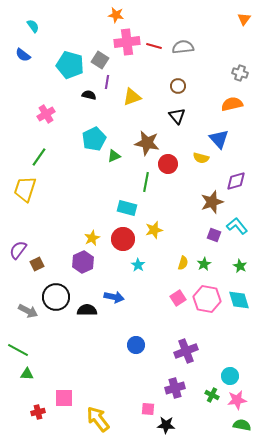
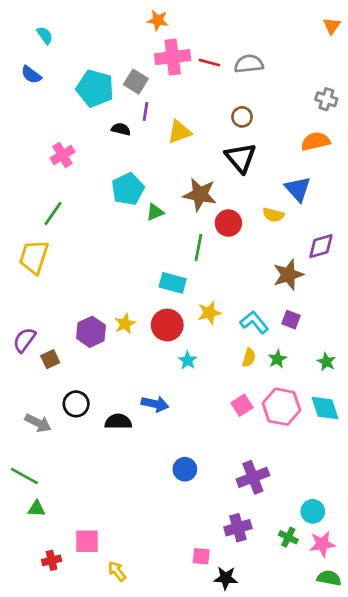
black triangle: (177, 116) -> (241, 158), size x1.4
cyan L-shape: (237, 226) -> (254, 322), moved
purple hexagon: (83, 262) -> (91, 332), moved
black circle: (56, 297) -> (76, 404), size x0.7
yellow arrow: (98, 419) -> (117, 571), moved, size x0.6

